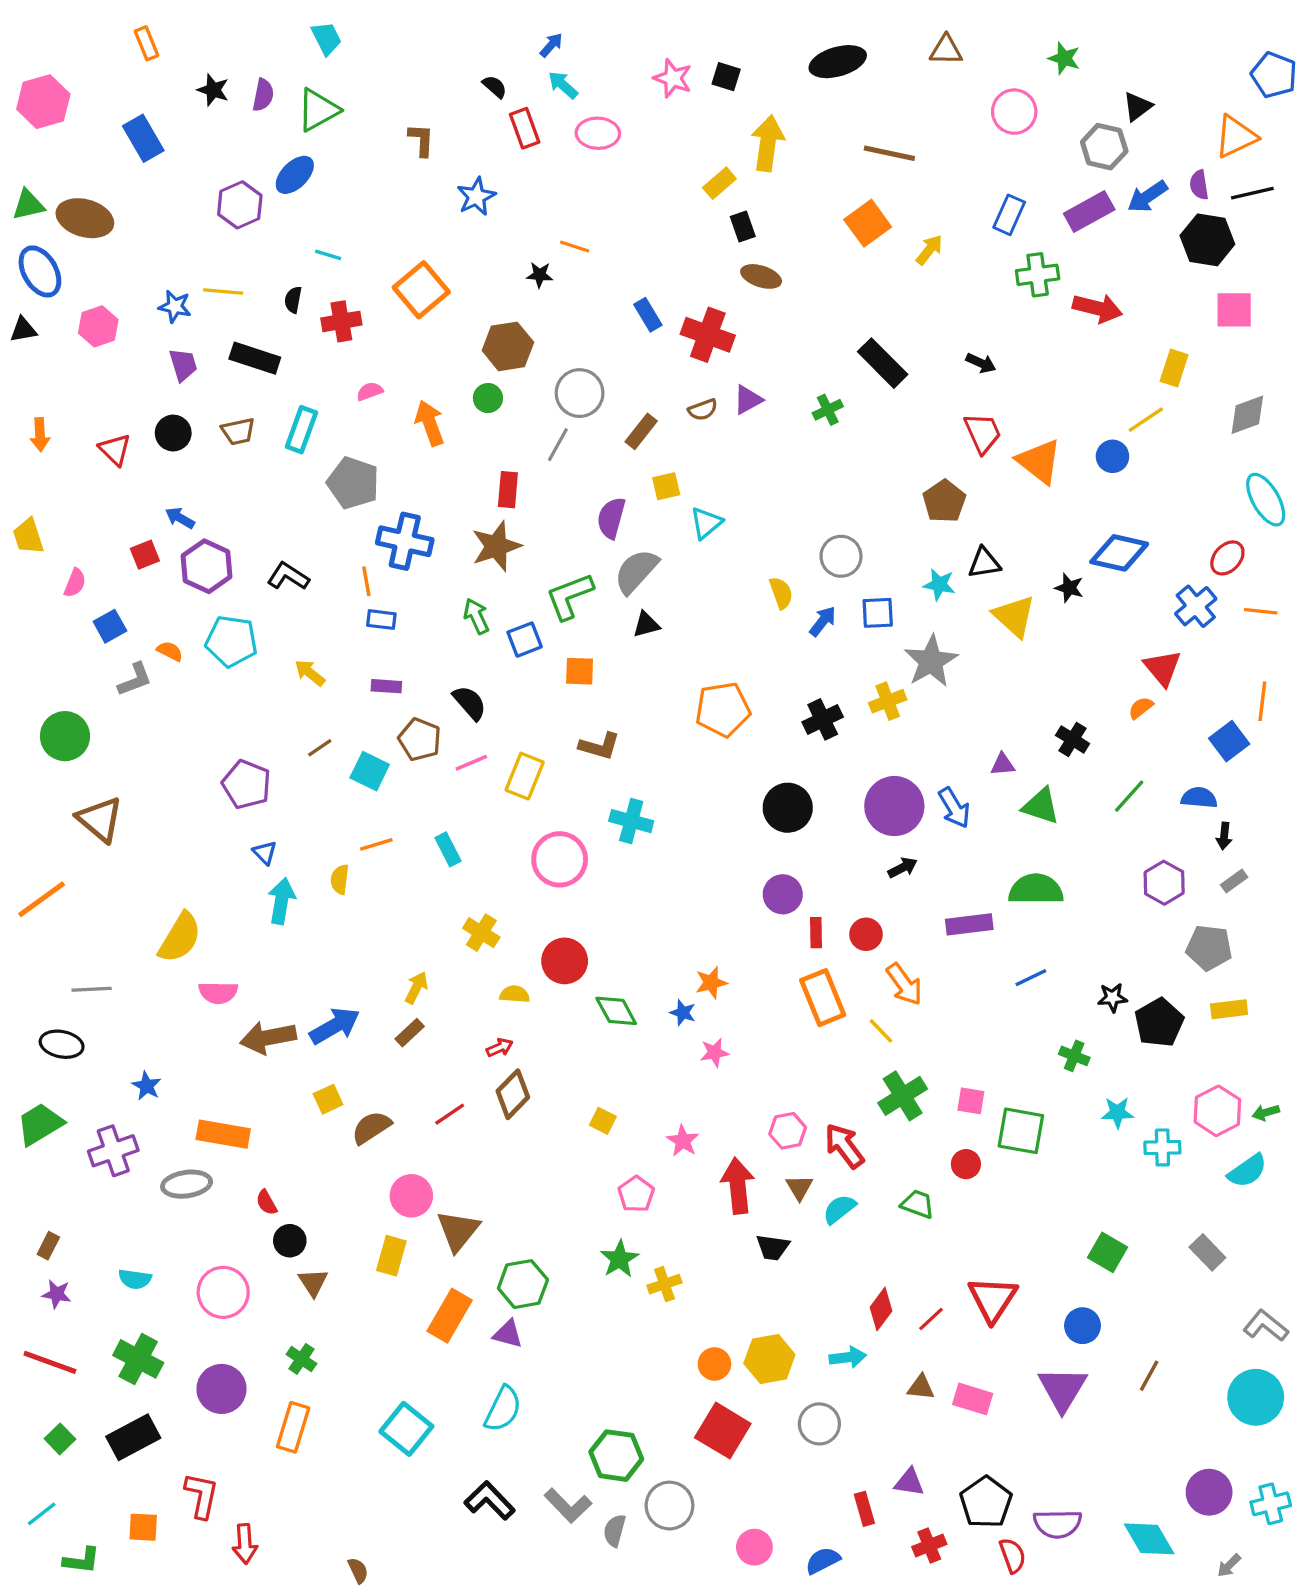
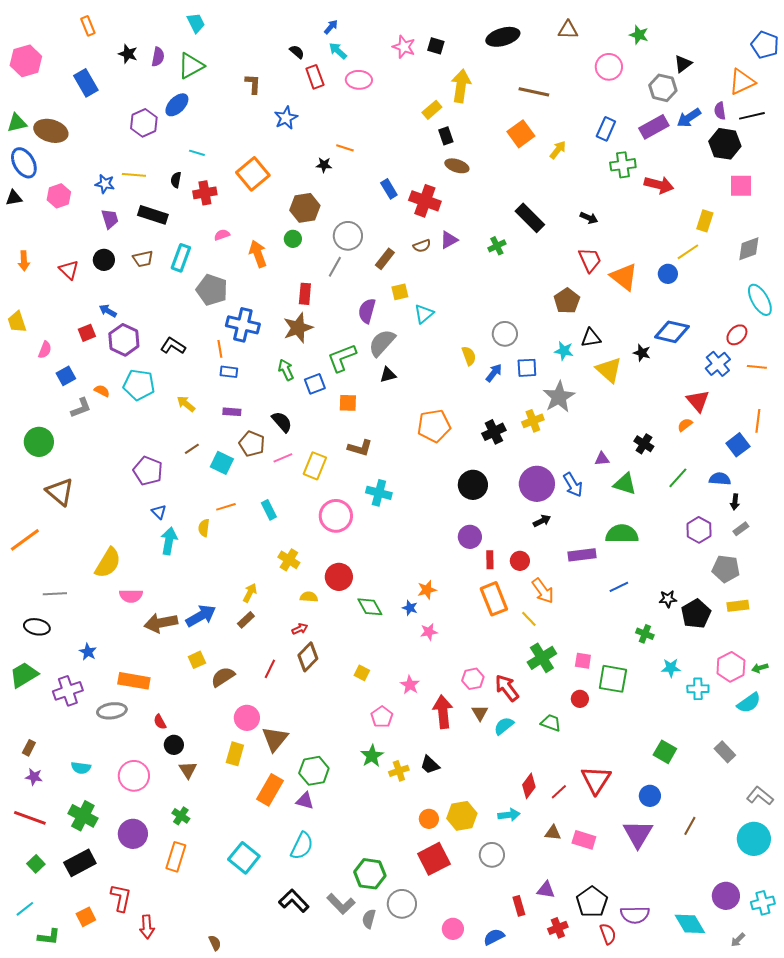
red line: (450, 1114) -> (270, 669), turned -30
black trapezoid: (773, 1247) -> (430, 765), moved, turned 35
red square: (723, 1431) -> (434, 859), turned 32
orange square: (143, 1527) -> (86, 917), turned -30

